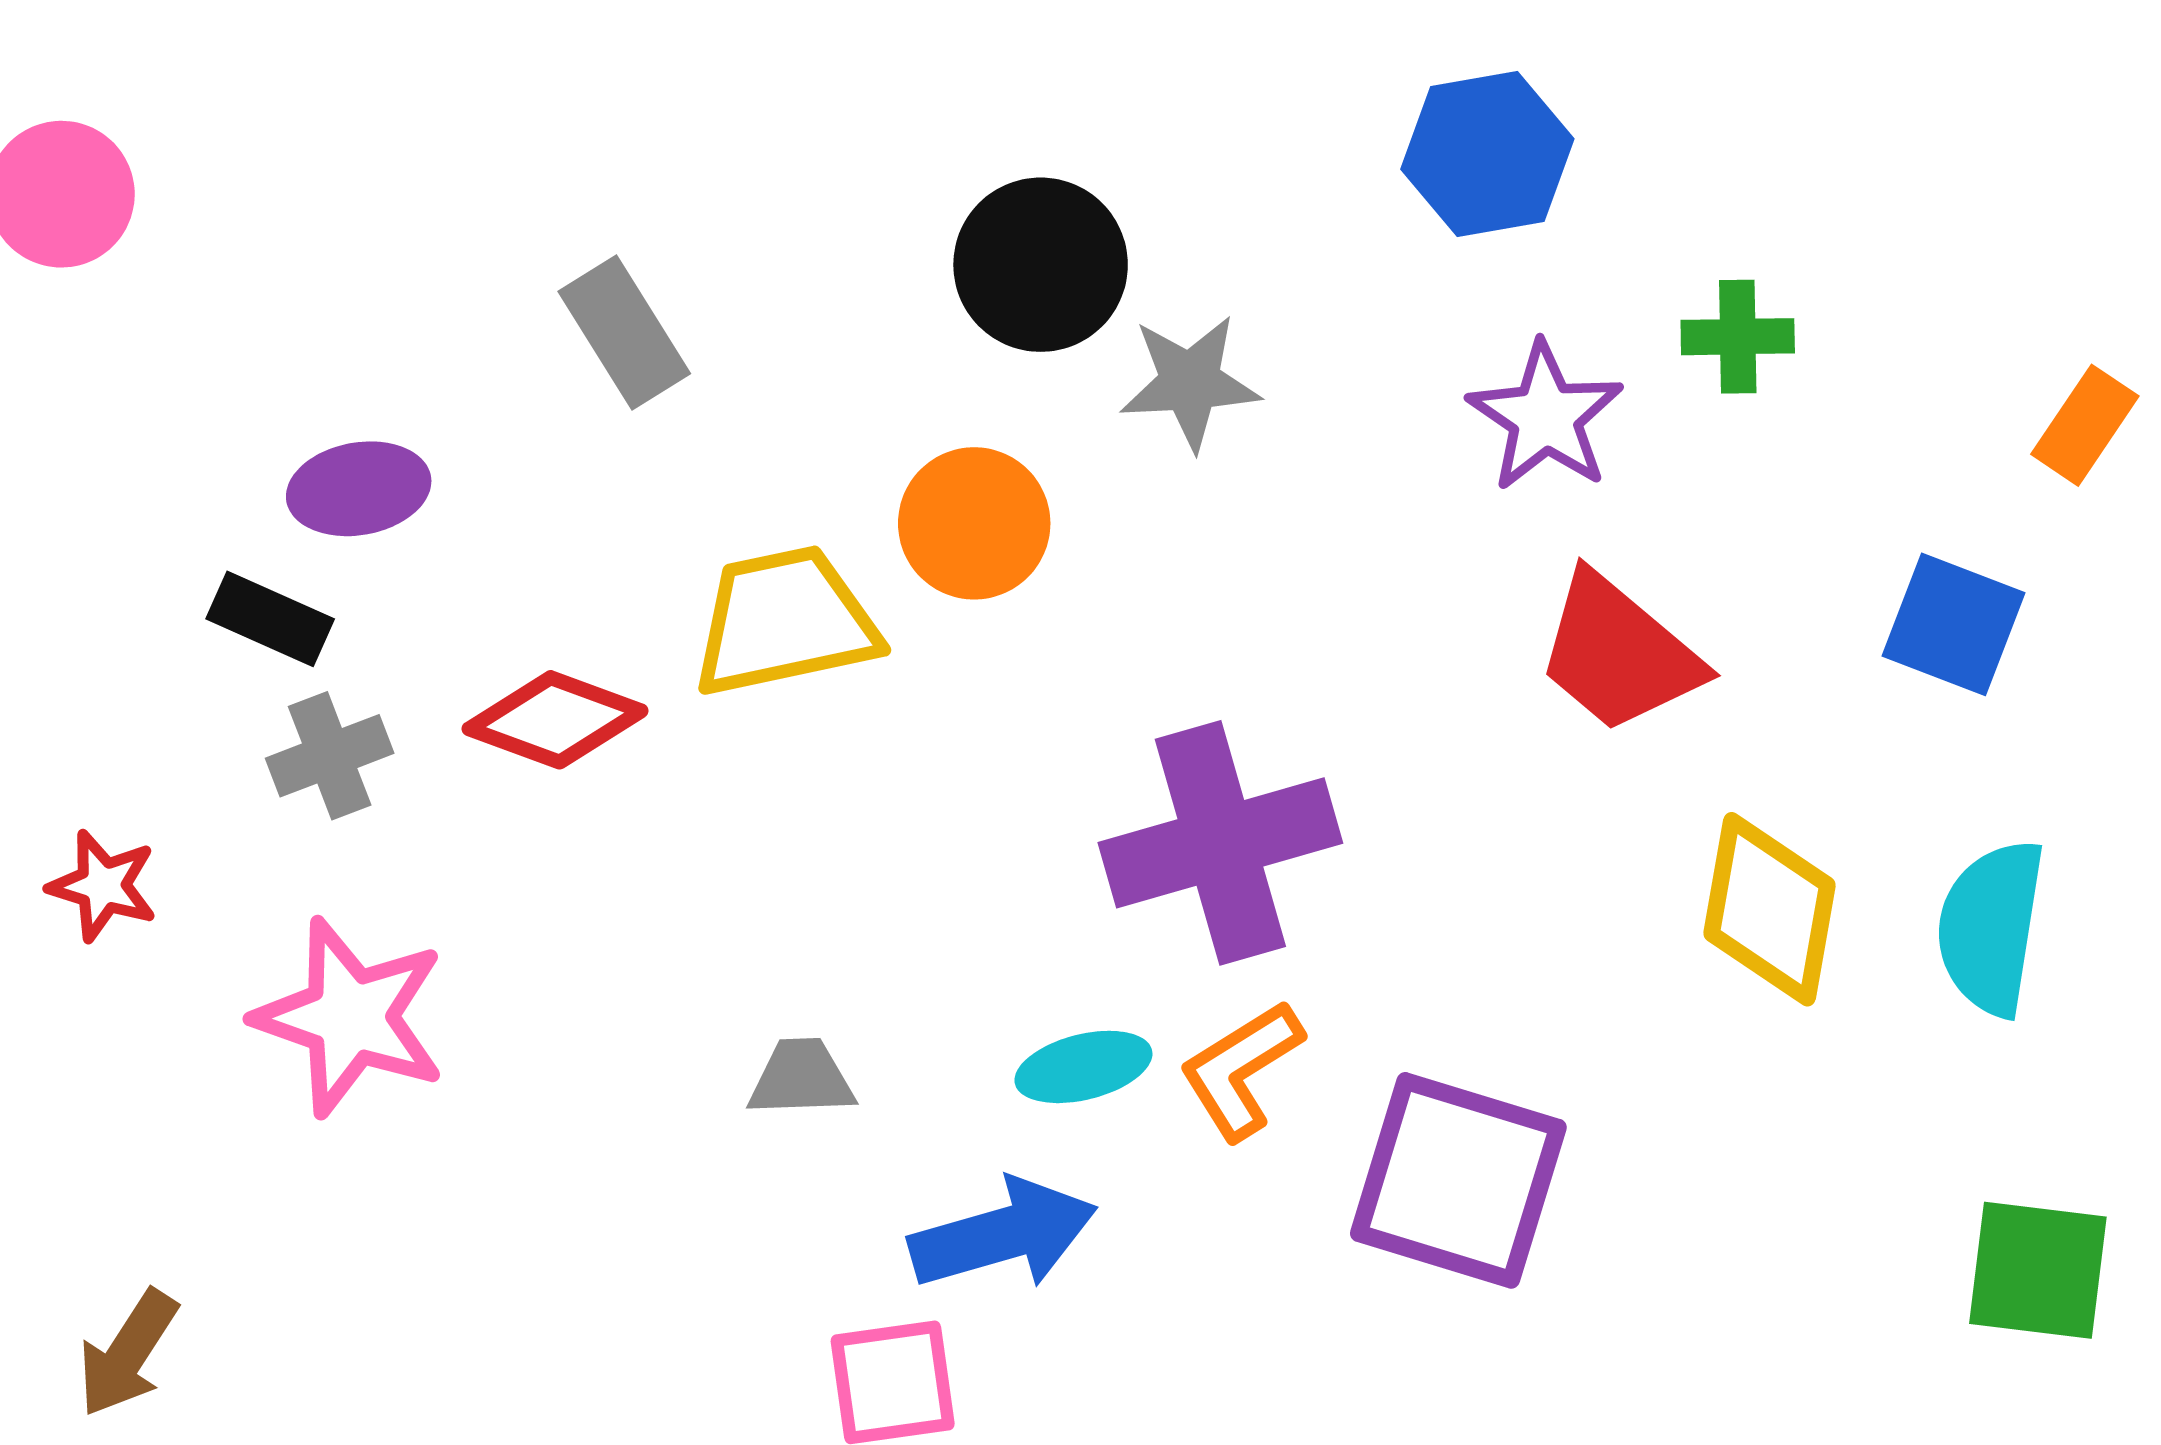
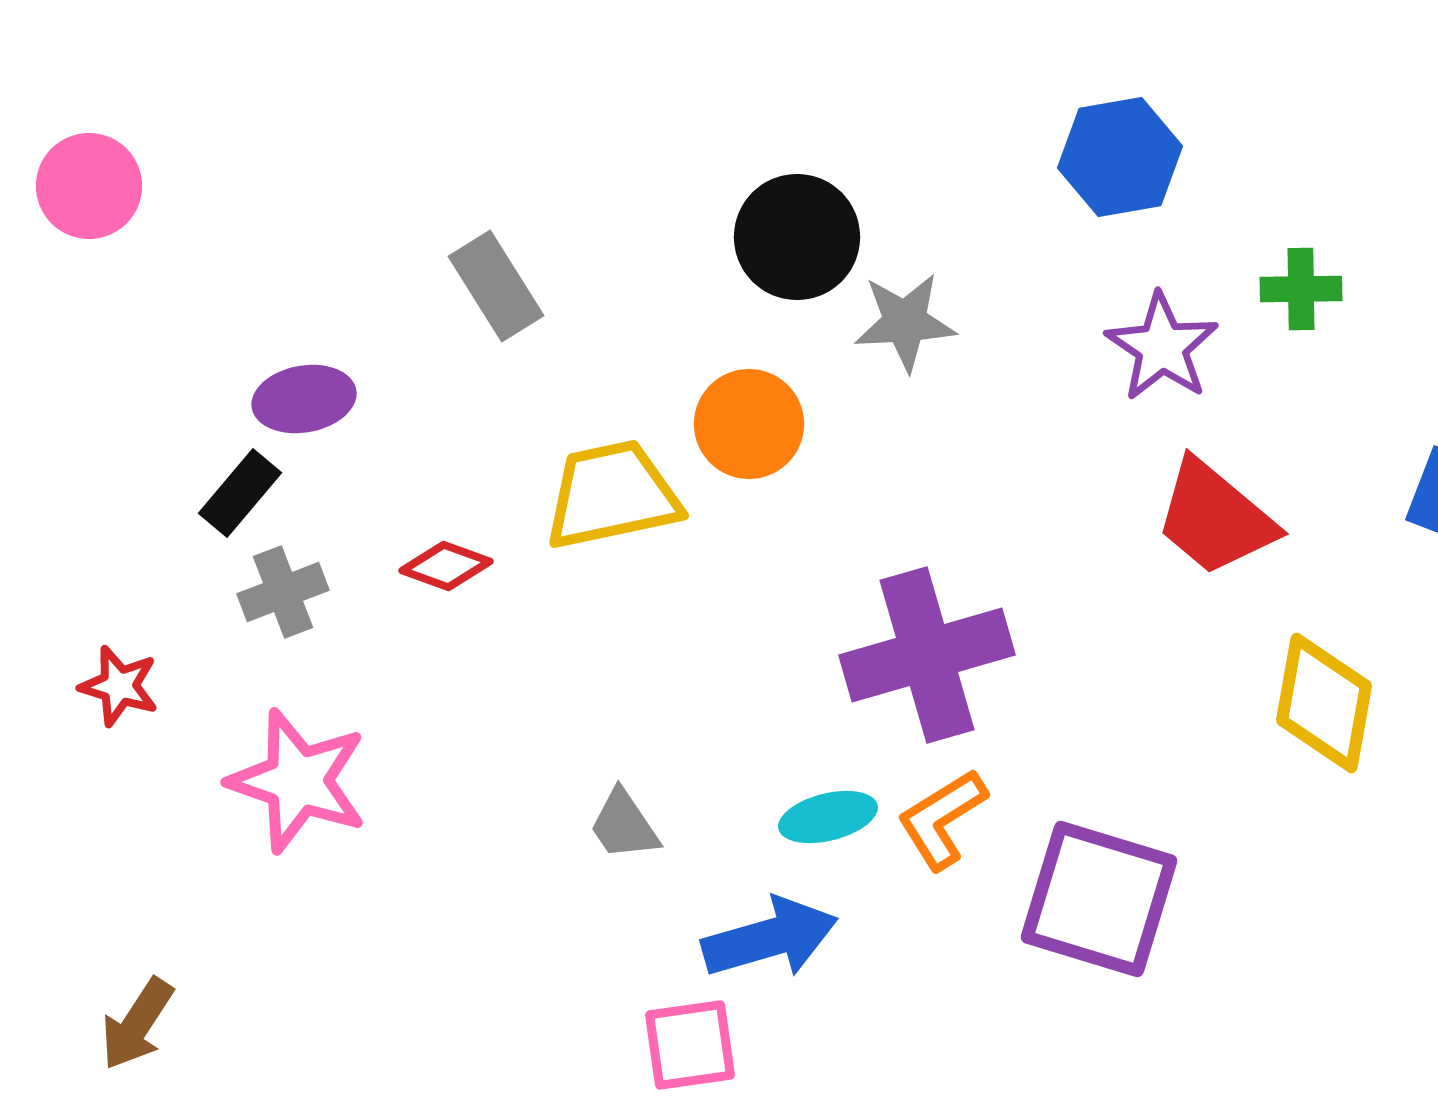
black rectangle: (270, 619) -> (240, 493), turned -74
red diamond: (555, 720) -> (446, 566), size x0.7
gray trapezoid: (801, 1078) -> (624, 825), turned -122

